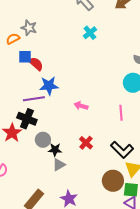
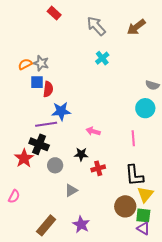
gray star: (29, 28) -> (41, 63), moved
red semicircle: (36, 64) -> (48, 89), turned 56
red cross: (86, 143) -> (98, 168), turned 32
black star: (55, 150) -> (81, 154), moved
black L-shape: (122, 150) -> (134, 175), turned 40

